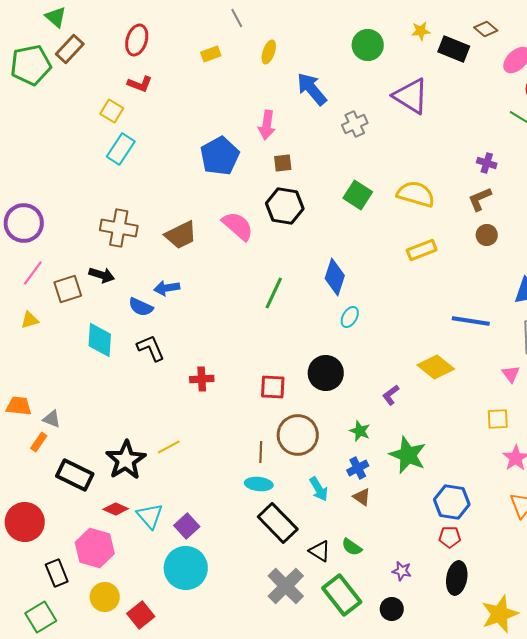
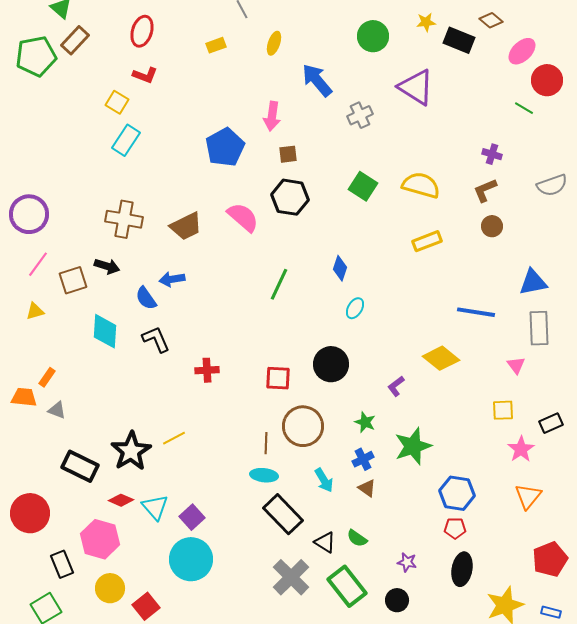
blue diamond: (335, 277) -> (340, 268), size x0.7
blue semicircle: (141, 307) -> (146, 298), turned 30
orange rectangle: (39, 442) -> (47, 377), moved
green star: (408, 455) -> (413, 446), turned 30

